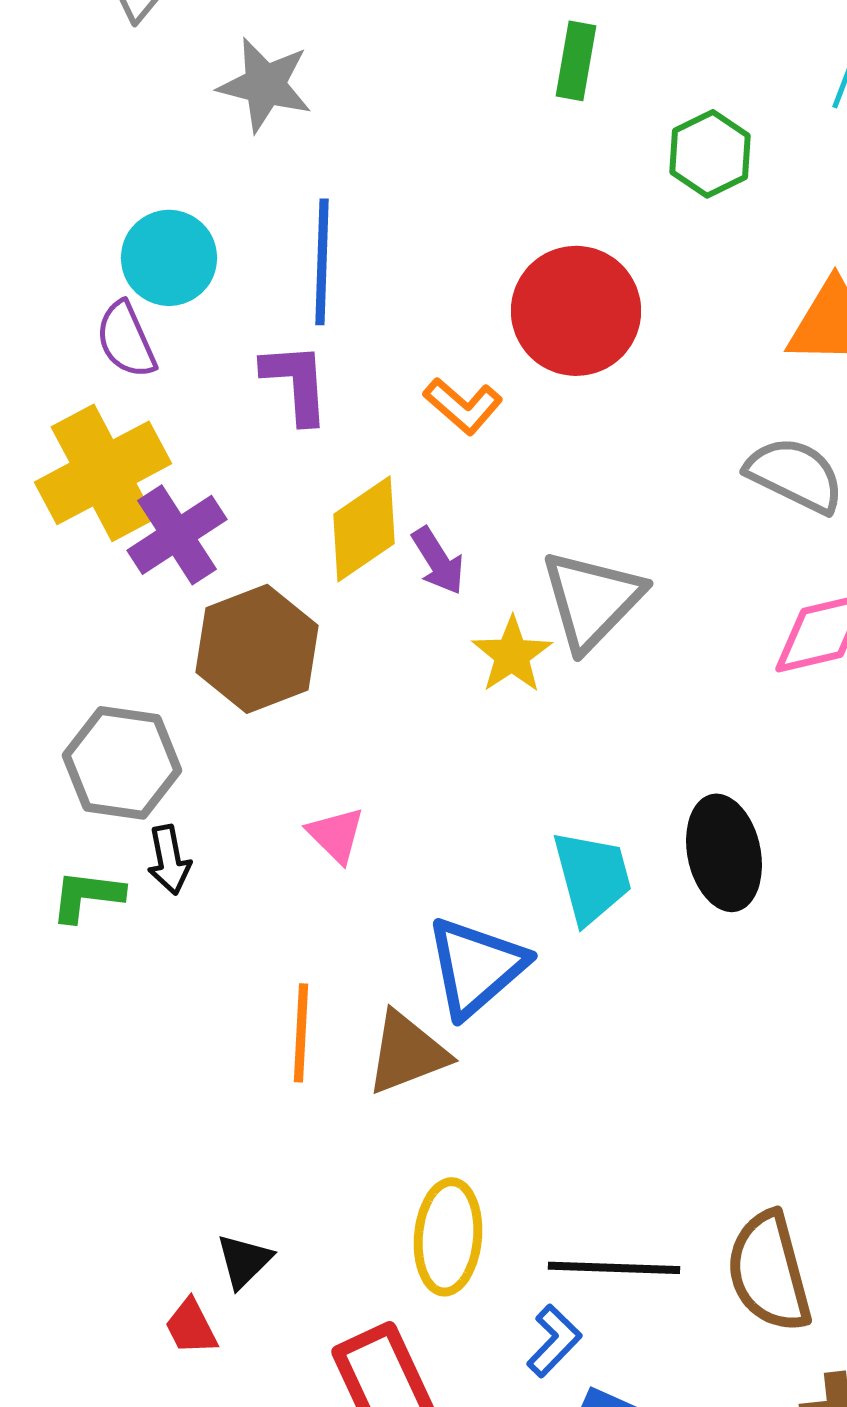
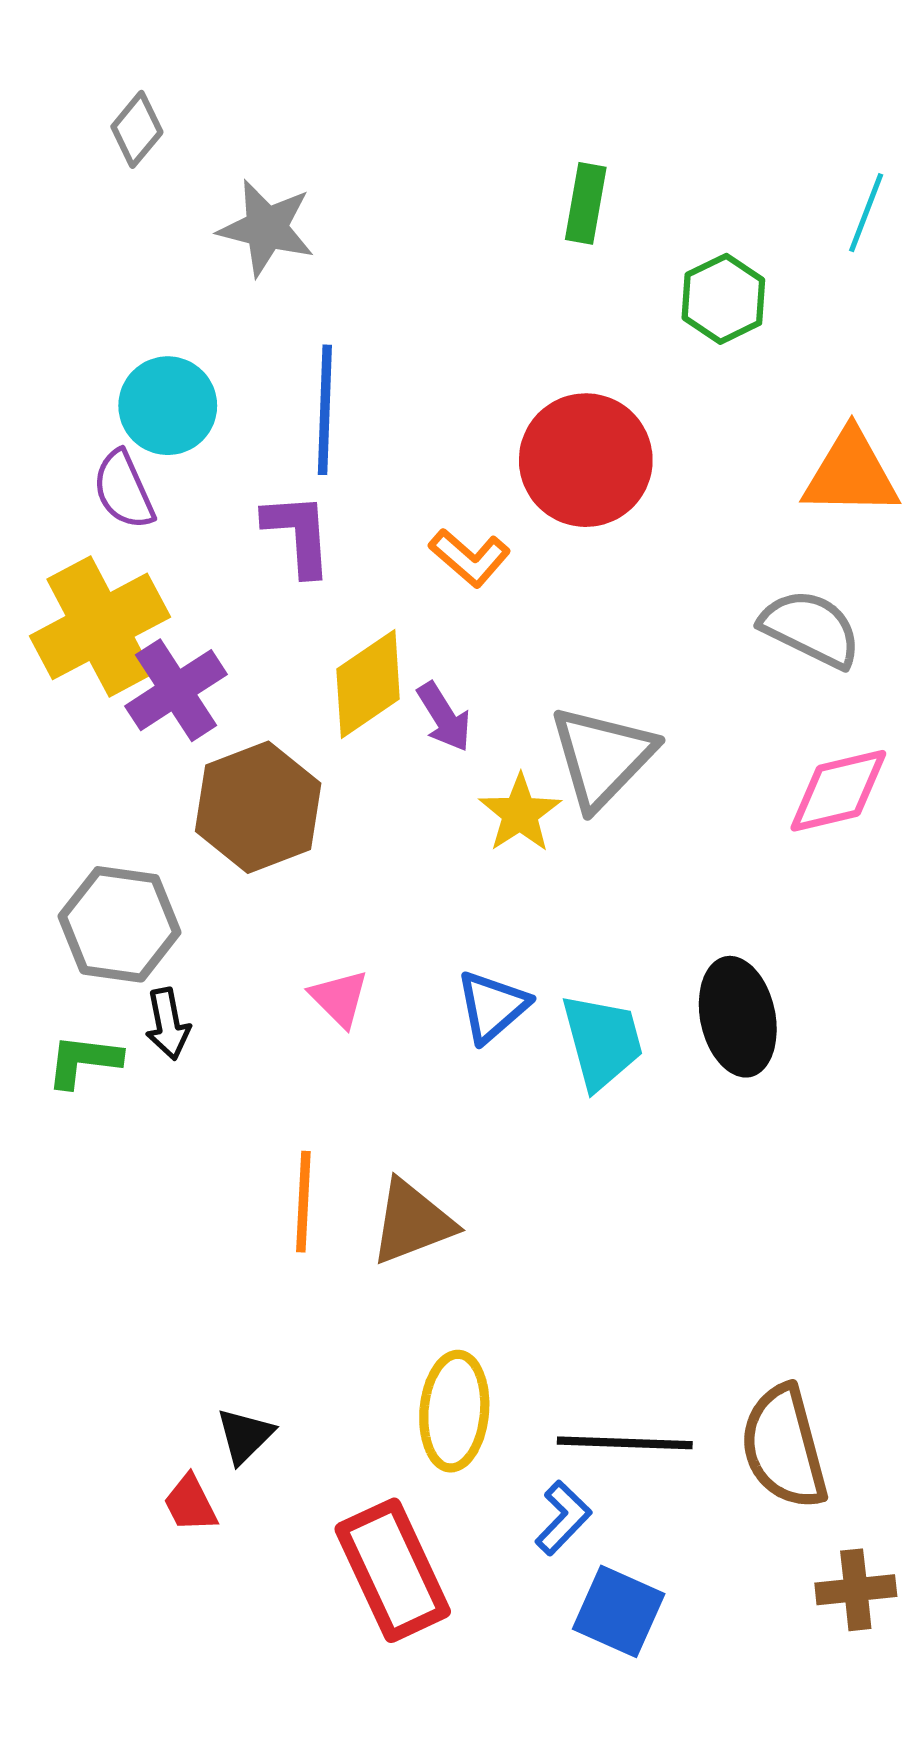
blue triangle: (476, 967) -> (492, 1006), moved, size x0.7

